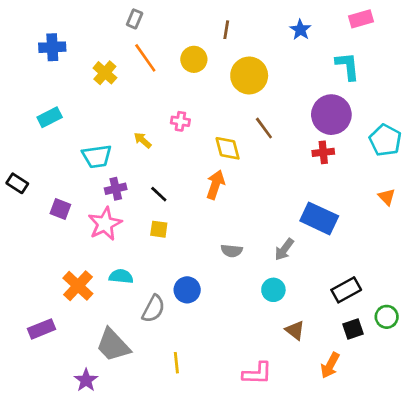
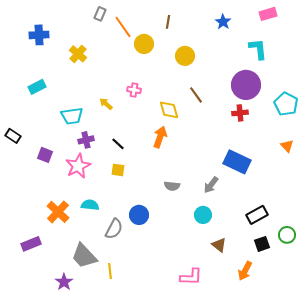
orange line: (145, 58) -> (123, 27), moved
yellow circle: (249, 75) -> (185, 56), size x0.7
yellow line: (176, 363) -> (110, 271), moved

